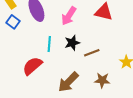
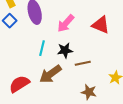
red semicircle: (32, 66) -> (19, 84), moved
brown arrow: (68, 82) -> (50, 74), moved

